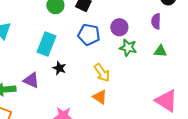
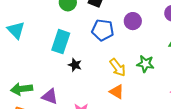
green star: (128, 48) -> (145, 64), moved
purple triangle: (31, 80) -> (50, 96), moved

